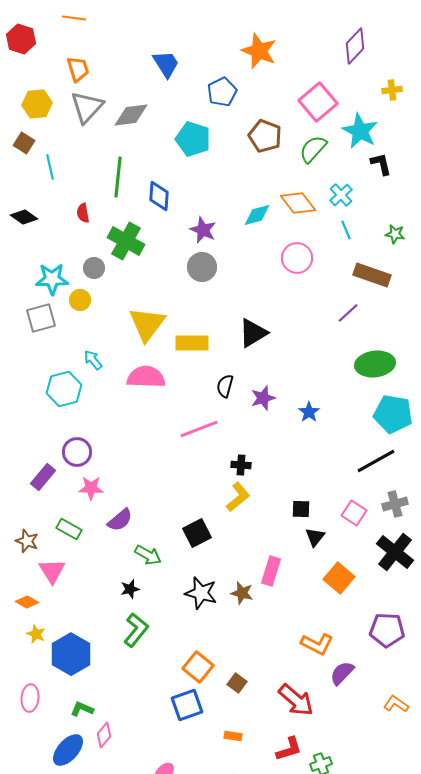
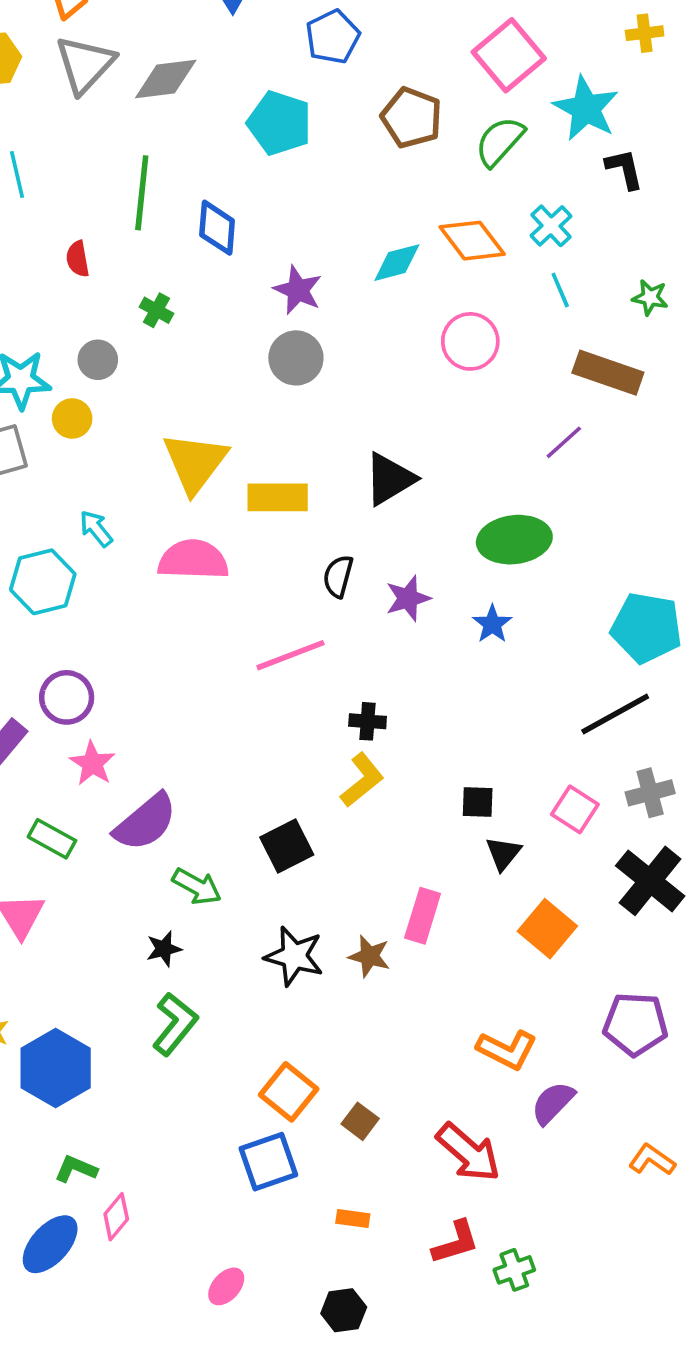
green cross: (126, 241) -> (157, 310), size x0.5
green ellipse: (375, 364) -> (514, 540), moved
pink star: (91, 488) -> (92, 763), turned 30
purple semicircle: (120, 520) -> (145, 822), size x1.4

